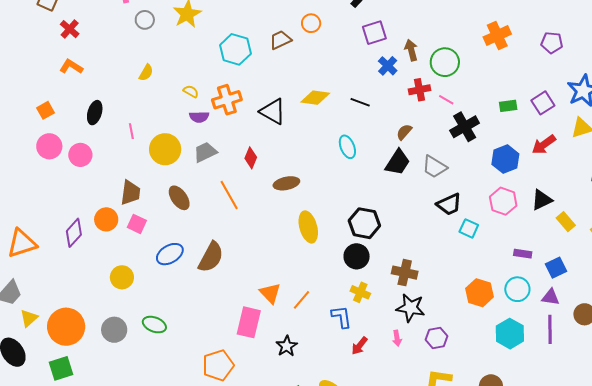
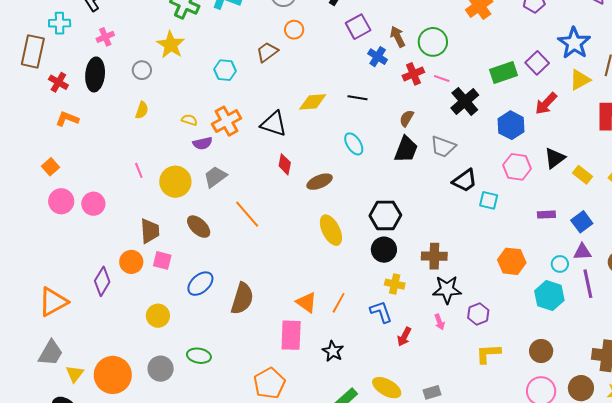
gray circle: (145, 20) -> (142, 70), moved
cyan hexagon: (235, 49) -> (225, 70), size x0.7
green rectangle: (508, 106) -> (503, 73), size x1.5
black ellipse: (95, 113) -> (95, 74), moved, size x1.4
red diamond: (251, 158) -> (285, 164), moved
brown ellipse: (286, 183) -> (320, 182), moved
brown semicircle: (211, 257) -> (242, 299), moved
cyan circle: (517, 289) -> (560, 264), moved, size x0.7

